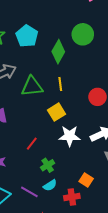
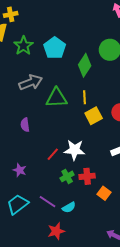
yellow square: (56, 112) -> (94, 116), moved
white star: (70, 136) -> (75, 150), moved
cyan semicircle: (50, 185) -> (69, 207), moved
red cross: (72, 197) -> (87, 176), moved

